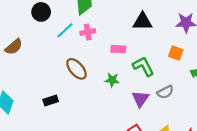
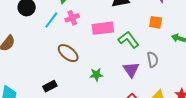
pink rectangle: (118, 49) -> (103, 28), size x1.5
green star: (112, 80) -> (96, 75), moved
gray semicircle: (165, 92) -> (153, 60), turned -63

